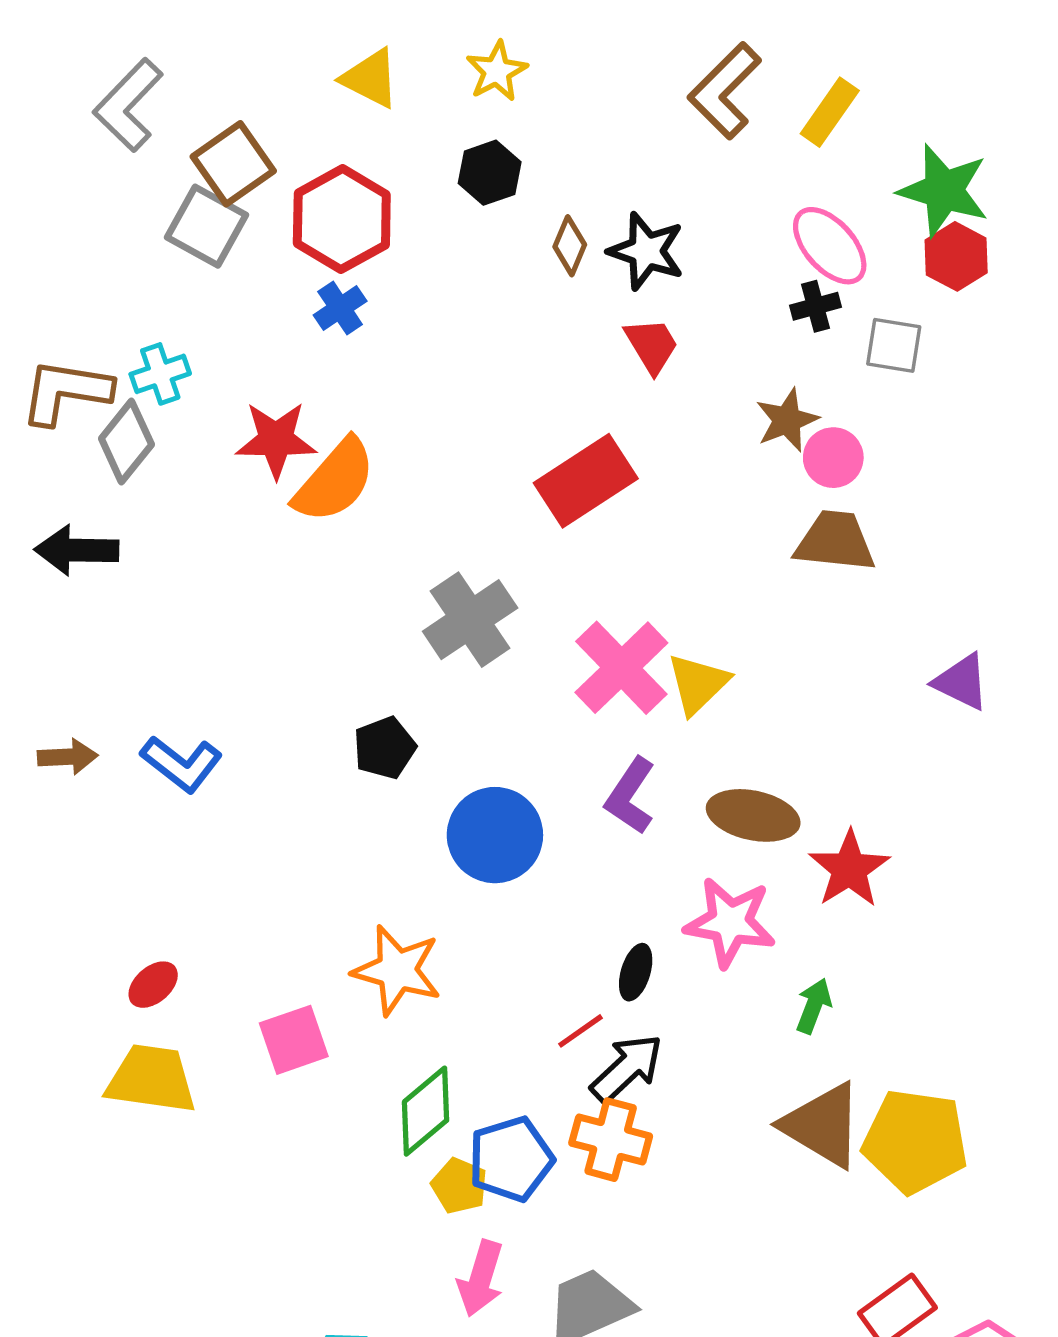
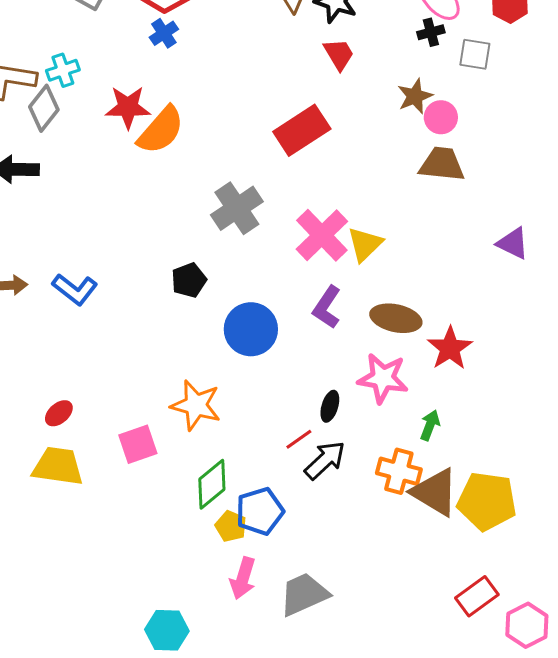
orange cross: (611, 1140) -> (399, 471), moved

